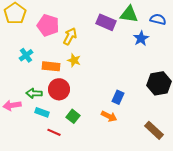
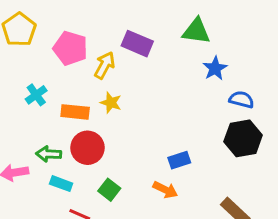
blue semicircle: (158, 19) -> (241, 100), moved
purple rectangle: (106, 22) -> (137, 44), moved
blue rectangle: (118, 97) -> (179, 160), turned 48

